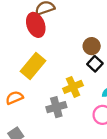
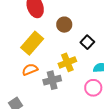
brown circle: (92, 46) -> (64, 25), moved
orange semicircle: (14, 98) -> (30, 69), moved

